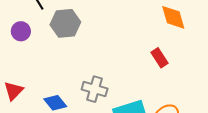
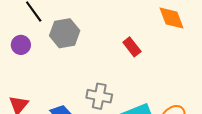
red rectangle: (160, 58) -> (132, 47), moved

